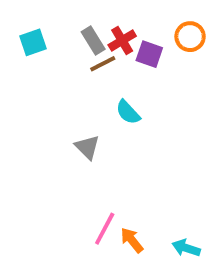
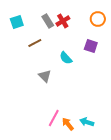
purple square: (149, 54) -> (91, 46), moved
brown line: (103, 64) -> (35, 43), moved
cyan arrow: (186, 248) -> (87, 122), moved

